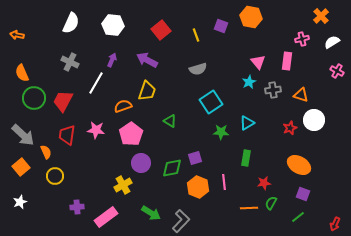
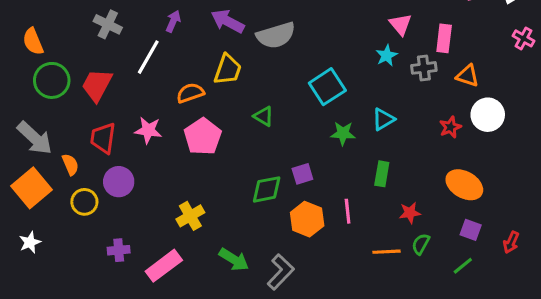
pink rectangle: (287, 61) -> (444, 38), moved
gray semicircle: (198, 69) -> (276, 35), moved, size x1.4
purple circle: (141, 163) -> (119, 182), moved
orange square: (21, 167) -> (31, 188), size x1.4
red arrow: (335, 224) -> (511, 242), moved

